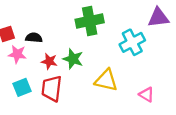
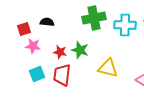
black semicircle: (34, 38) -> (47, 22), moved
cyan cross: (132, 42) -> (125, 25), moved, turned 30

